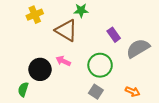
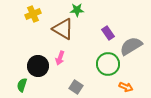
pink arrow: (63, 61) -> (60, 58), turned -96
green circle: (100, 65) -> (108, 64), moved
gray square: (96, 92) -> (76, 87), moved

